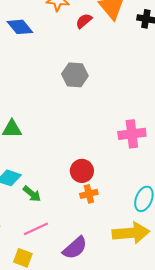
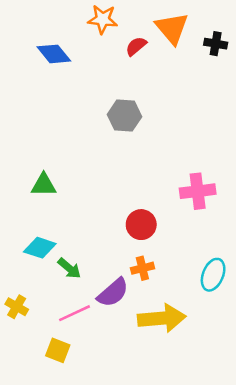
red circle: (82, 171) -> (141, 225), moved
yellow arrow: (131, 233) -> (162, 318), moved
purple semicircle: (75, 248) -> (113, 293), moved

